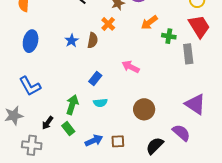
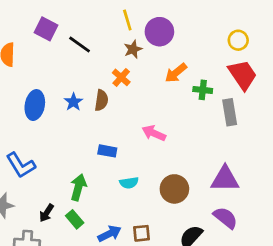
blue ellipse: (31, 41) -> (35, 105), moved
blue rectangle: (95, 79) -> (107, 151), turned 64
cyan semicircle: (100, 103) -> (129, 183), moved
purple triangle: (195, 104) -> (225, 179), moved, turned -30

